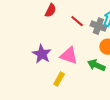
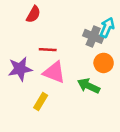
red line: (77, 21) -> (48, 50), moved, turned -40
purple star: (42, 54) -> (20, 69), turned 30

